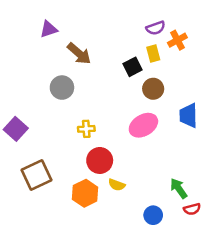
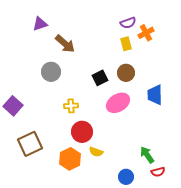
black square: (132, 67) -> (100, 78), moved

